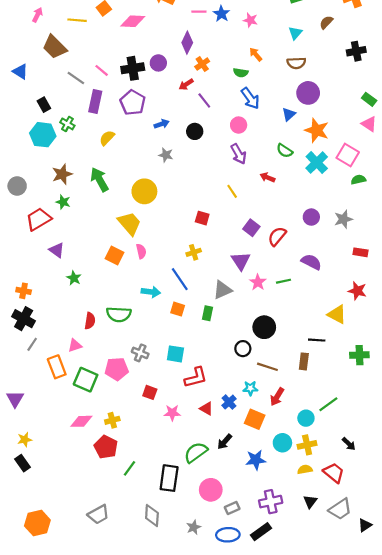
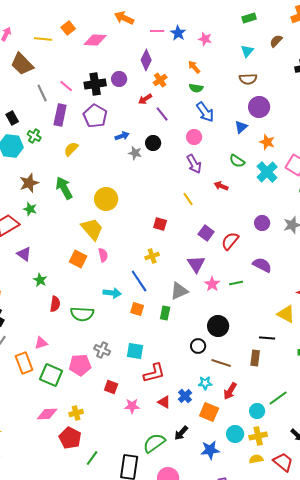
orange arrow: (256, 54) -> (194, 67), moved
gray line: (76, 78) -> (42, 93), turned 30
orange star: (317, 130) -> (267, 142), size x0.7
gray star: (166, 155) -> (135, 153), moved
red semicircle: (90, 321) -> (55, 304), moved

